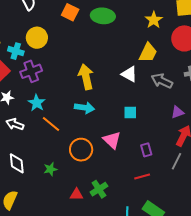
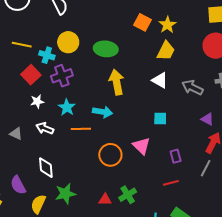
orange square: (70, 12) -> (142, 22), moved
green ellipse: (103, 16) -> (106, 49), moved
yellow star: (154, 20) -> (167, 25), moved
yellow trapezoid: (148, 53) -> (166, 51), moved
cyan arrow: (84, 108) -> (103, 112), moved
purple triangle: (177, 112) -> (207, 119), turned 48
orange line: (51, 124) -> (81, 129), turned -42
green star: (50, 169) -> (65, 194), moved, size x1.5

